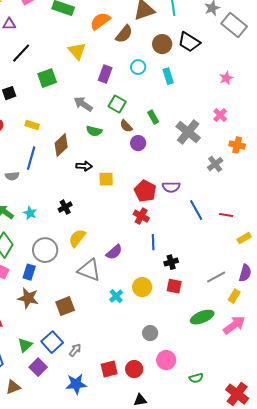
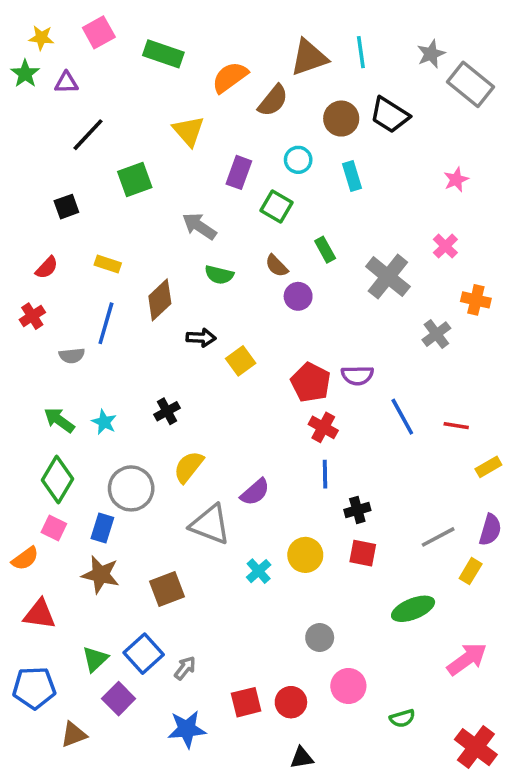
green square: (117, 104) -> (277, 207), moved
yellow square: (106, 179) -> (241, 361), turned -35
red cross: (141, 216) -> (323, 427), moved
pink arrow: (234, 325) -> (467, 659), moved

